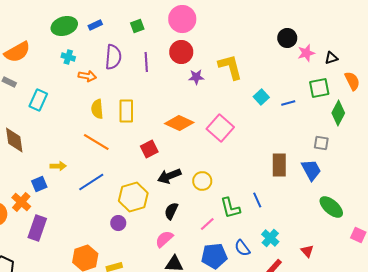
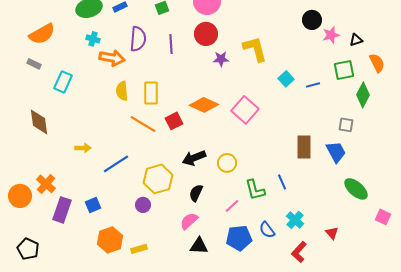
orange arrow: (87, 76) -> (112, 58), size x1.4
orange line: (96, 142) -> (143, 124), moved
red square: (149, 149) -> (174, 121), moved
blue square: (39, 184) -> (93, 205), moved

